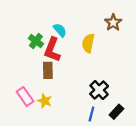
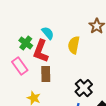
brown rectangle: (48, 70) -> (46, 74), moved
pink rectangle: (25, 97) -> (20, 66), moved

